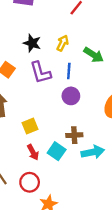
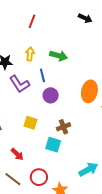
yellow square: (30, 126) -> (31, 123), moved, turned -32
red arrow: (33, 152) -> (17, 154), moved
cyan arrow: (93, 152) -> (88, 169), moved

